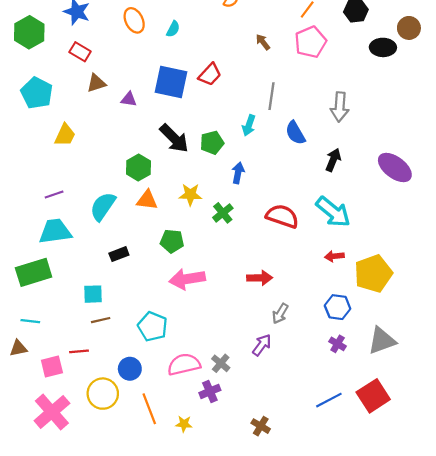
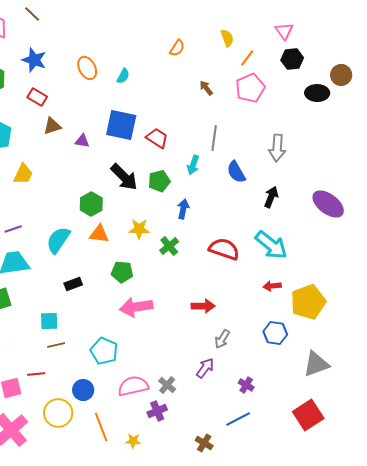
red trapezoid: (210, 74) -> (157, 138), moved, turned -100
purple cross: (338, 344) -> (246, 385), moved
blue line: (329, 400) -> (238, 419), moved

